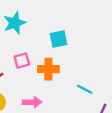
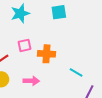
cyan square: (58, 39) -> (59, 12), moved

